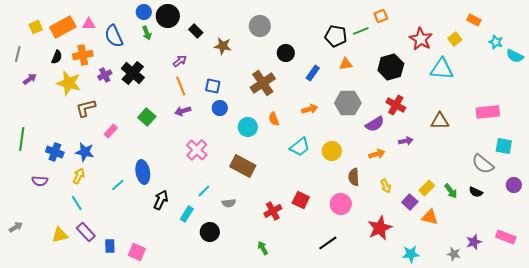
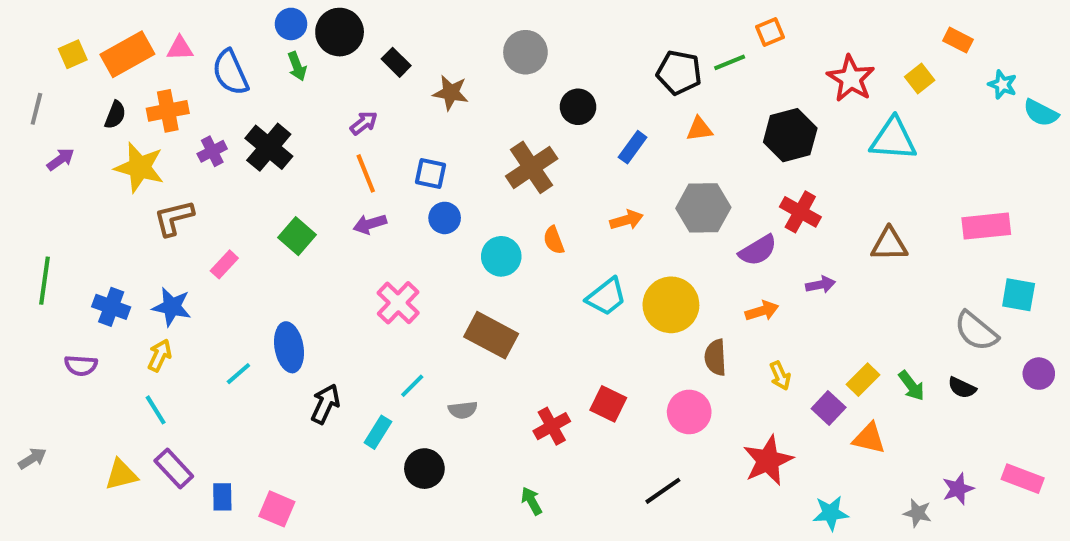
yellow circle: (332, 151) -> (671, 305), size x1.4

